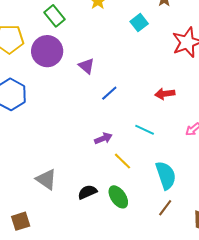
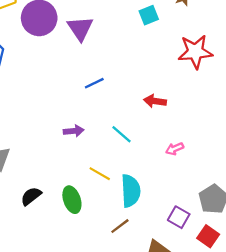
purple triangle: (86, 66) -> (80, 28), moved, size x1.4
yellow line: (123, 161) -> (100, 174), moved, turned -30
black semicircle: (87, 192) -> (31, 196), moved, turned -30

